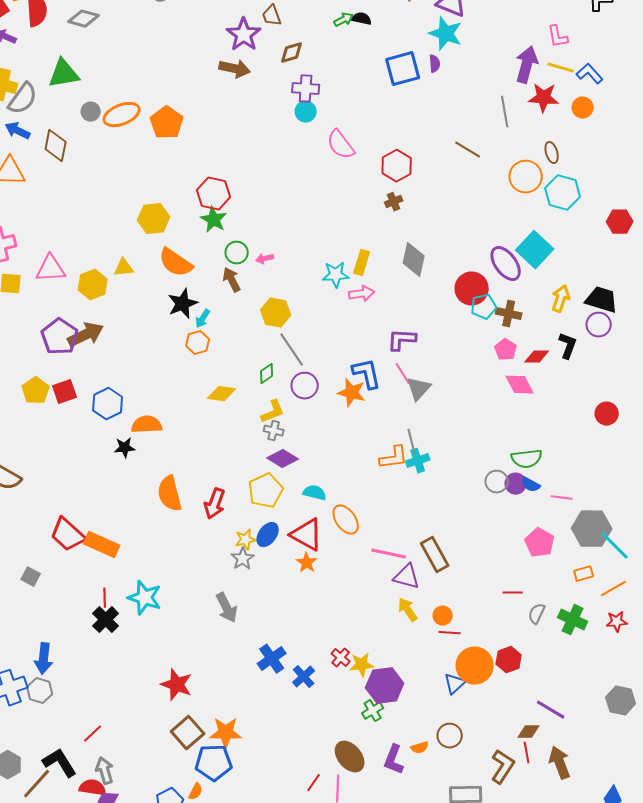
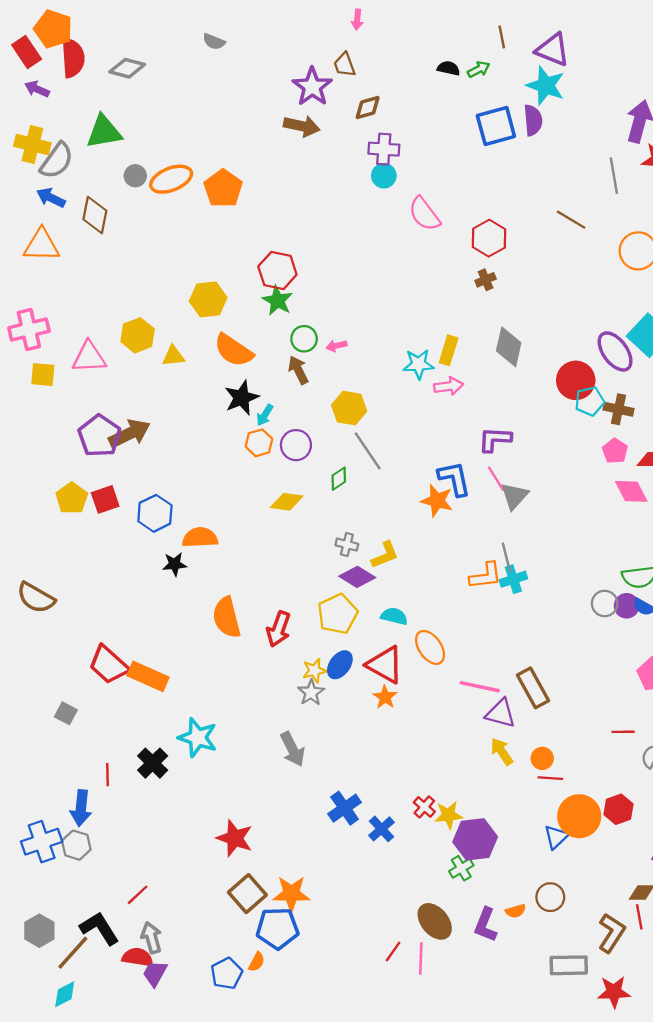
green arrow: (344, 20) -> (479, 69), moved
purple semicircle: (435, 64) -> (533, 120), size x1.5
yellow hexagon: (93, 285) -> (138, 335), moved
purple circle: (305, 386) -> (296, 445), moved
yellow L-shape: (273, 412) -> (385, 555), moved
red line: (105, 598) -> (108, 775), moved

